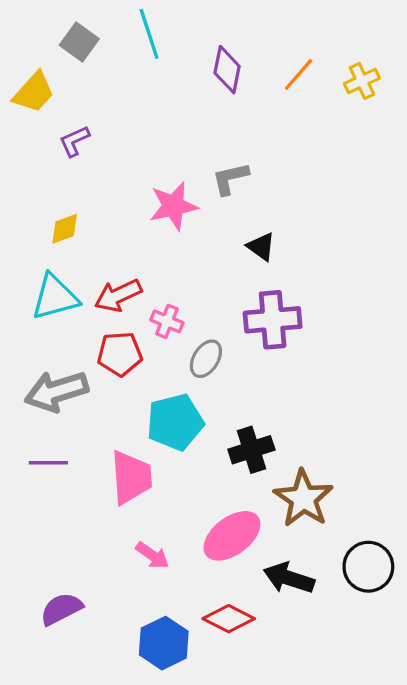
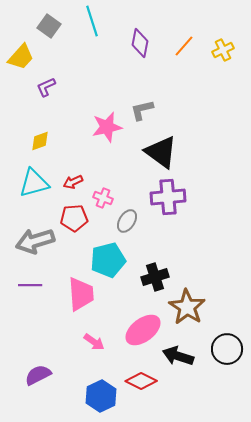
black triangle: (261, 247) -> (161, 152), size x1.8
red arrow: (118, 295) -> (73, 182), size x0.7

